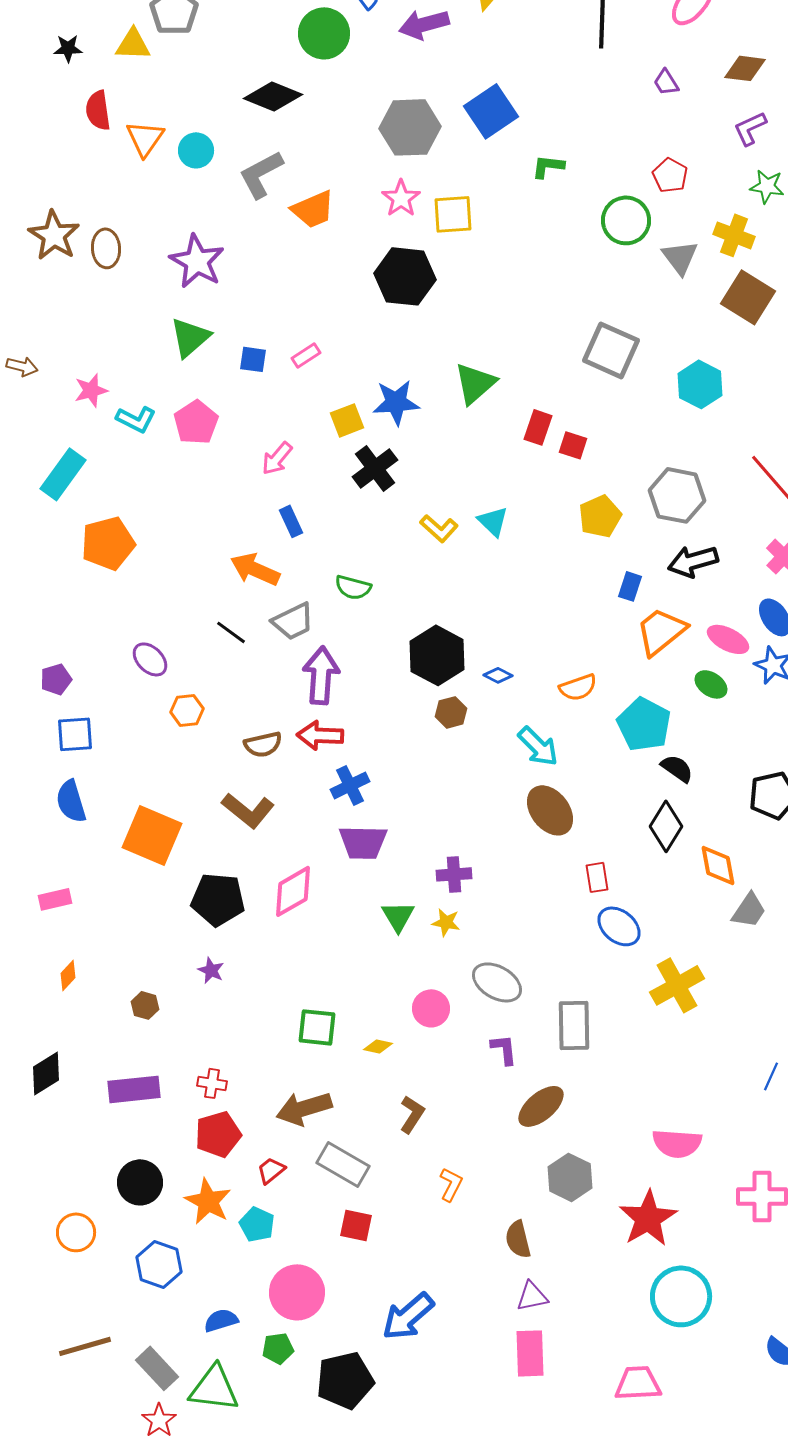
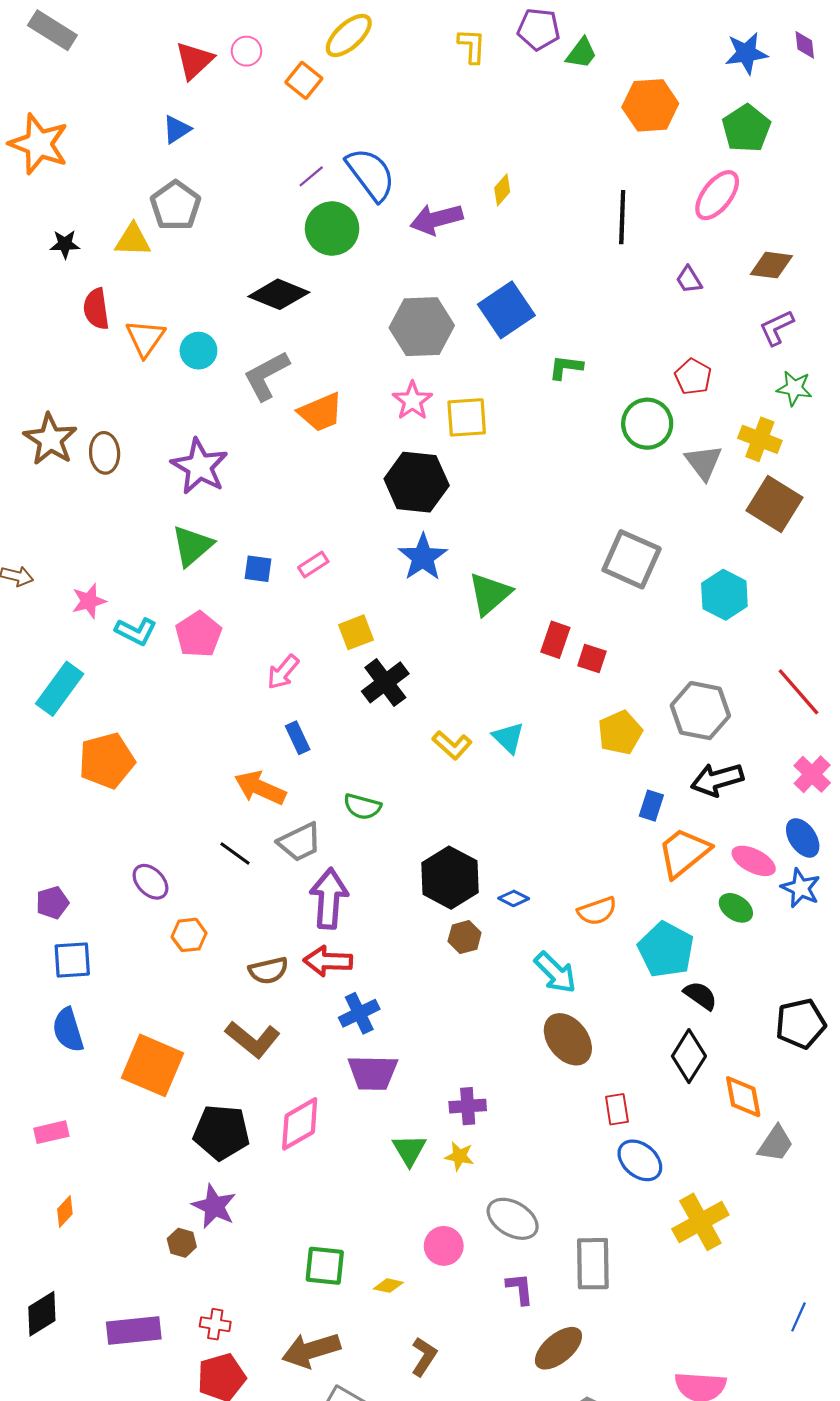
blue star: (396, 402) -> (423, 557), moved, turned -30
purple star: (211, 970) -> (214, 1206), size x1.6
brown hexagon: (145, 1005) -> (182, 1243), moved

